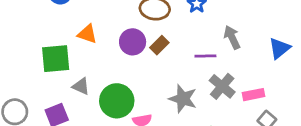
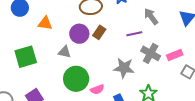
orange triangle: (87, 34) -> (45, 23), moved
gray triangle: (81, 86) -> (65, 52), moved

